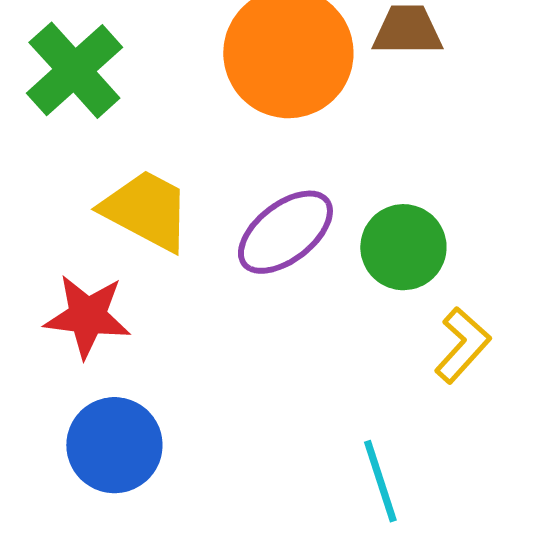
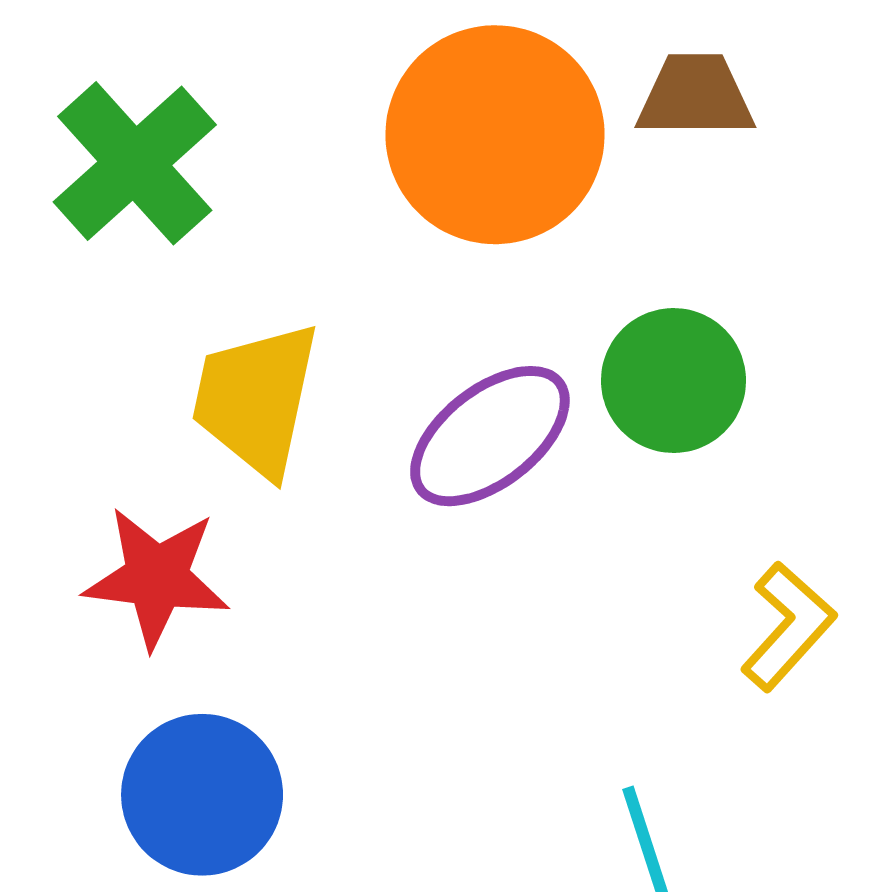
yellow trapezoid: (146, 210) -> (256, 399), turned -106
green circle: (403, 247) -> (673, 381), moved

